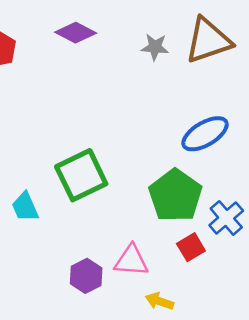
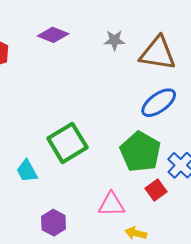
brown triangle: (208, 41) -> (158, 53), moved, turned 33
purple hexagon: (86, 276) -> (54, 223), moved

